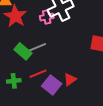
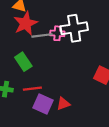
gray line: (37, 48) -> (42, 35), moved
purple square: (52, 85) -> (43, 104), turned -30

